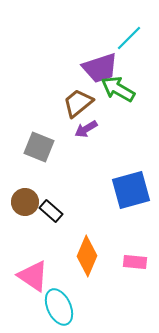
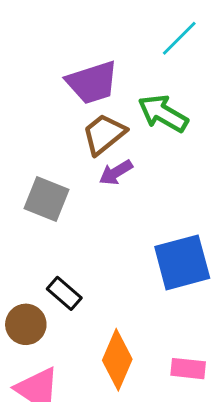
purple trapezoid: (100, 68) -> (92, 82), moved
brown circle: (25, 202) -> (26, 324), moved

